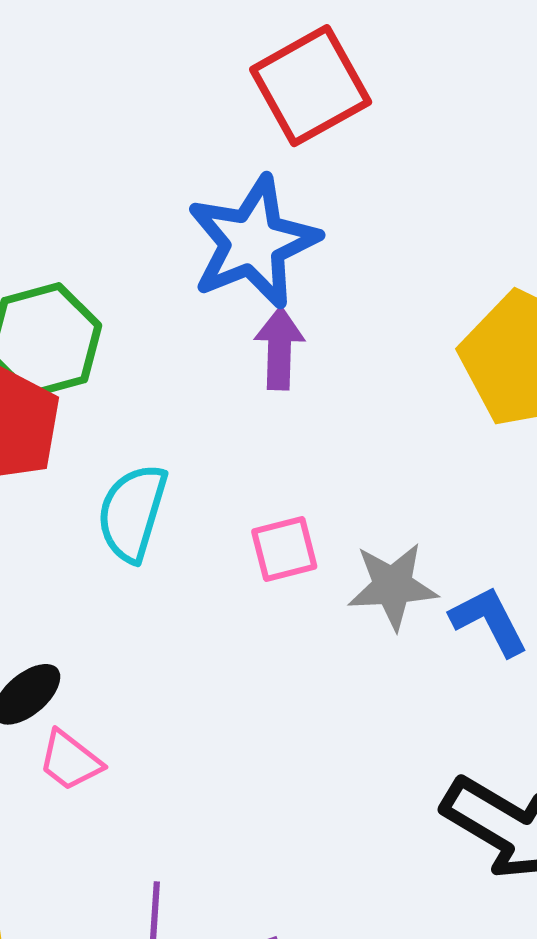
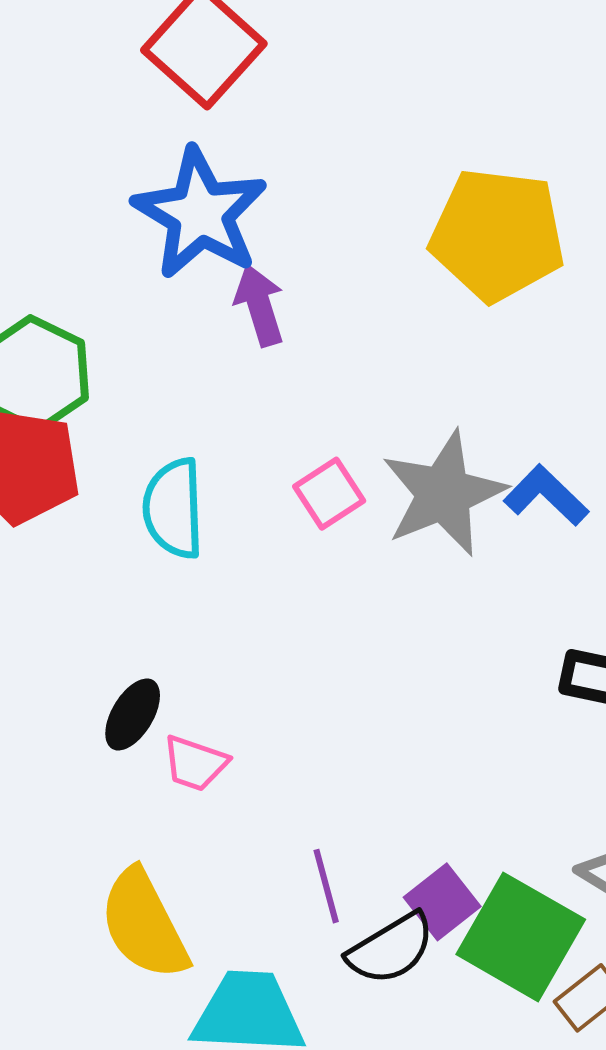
gray star: (393, 586) -> (444, 494), size x1.4

